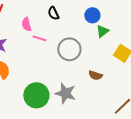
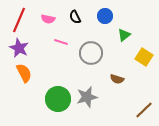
blue circle: (92, 15) -> (105, 16), moved
pink semicircle: (26, 24) -> (48, 19), moved, turned -64
gray star: (65, 93) -> (87, 97), turned -30

